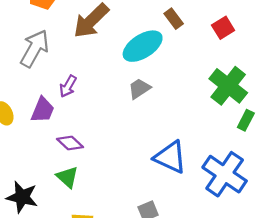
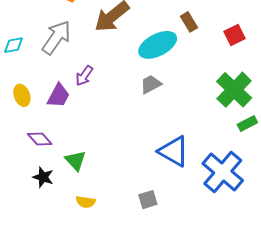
green rectangle: (246, 120) -> (247, 124), turned 30
purple diamond: (70, 143) -> (40, 139), moved
black star: (22, 197) -> (43, 177), moved, size x0.7

